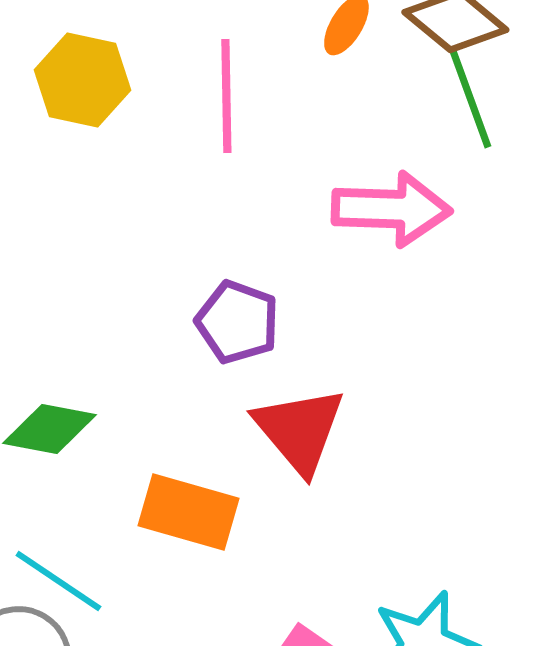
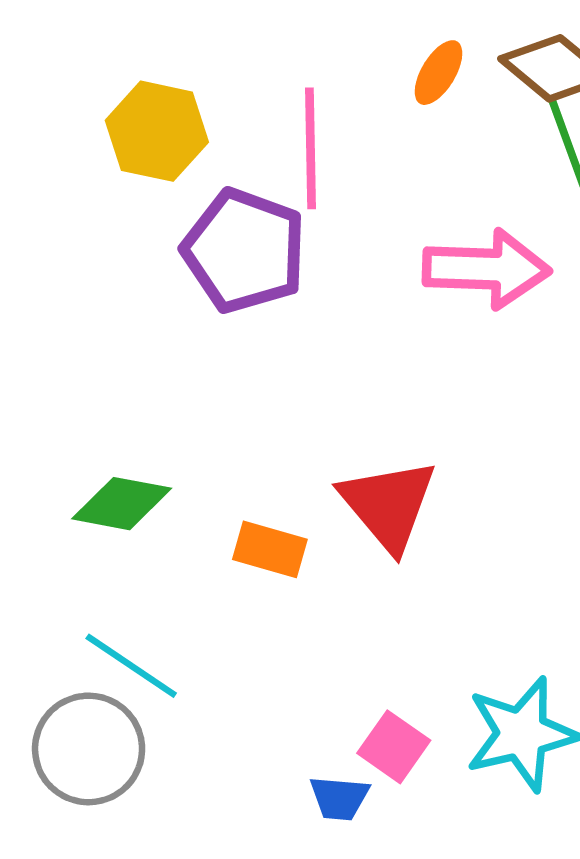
purple pentagon: (237, 322) -> (244, 251), moved, size x1.4
orange rectangle: (188, 512) -> (270, 549), moved, size x0.7

